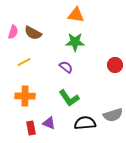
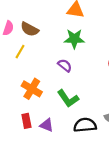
yellow line: (24, 62) -> (20, 52), moved, turned -32
orange cross: (25, 96) -> (32, 89), moved, turned 30
red rectangle: (31, 128) -> (26, 121), moved

